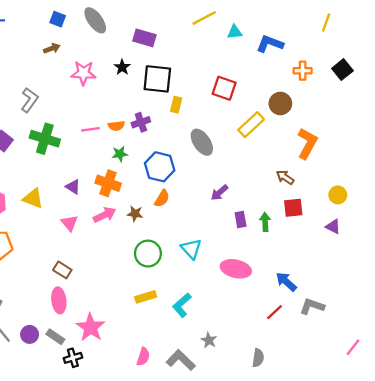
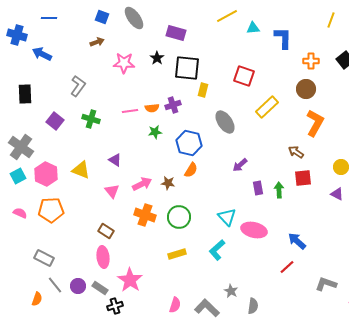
blue L-shape: (270, 44) -> (283, 38), turned 70
brown circle: (280, 104) -> (306, 89), moved
green cross: (45, 139) -> (91, 119), size x0.7
orange cross: (108, 183) -> (145, 215), moved
cyan triangle: (191, 249) -> (227, 217), moved
cyan L-shape: (182, 305) -> (217, 250), moved
gray L-shape: (312, 306) -> (326, 284), moved
gray semicircle: (258, 358) -> (253, 306), moved

